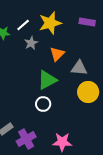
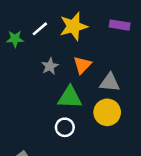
gray star: (31, 43) -> (50, 66), moved
green triangle: (47, 80) -> (70, 97), turned 30
yellow circle: (88, 92) -> (107, 112), moved

